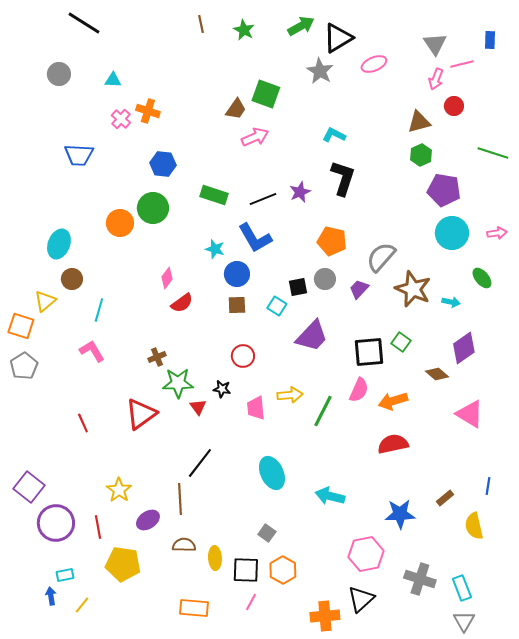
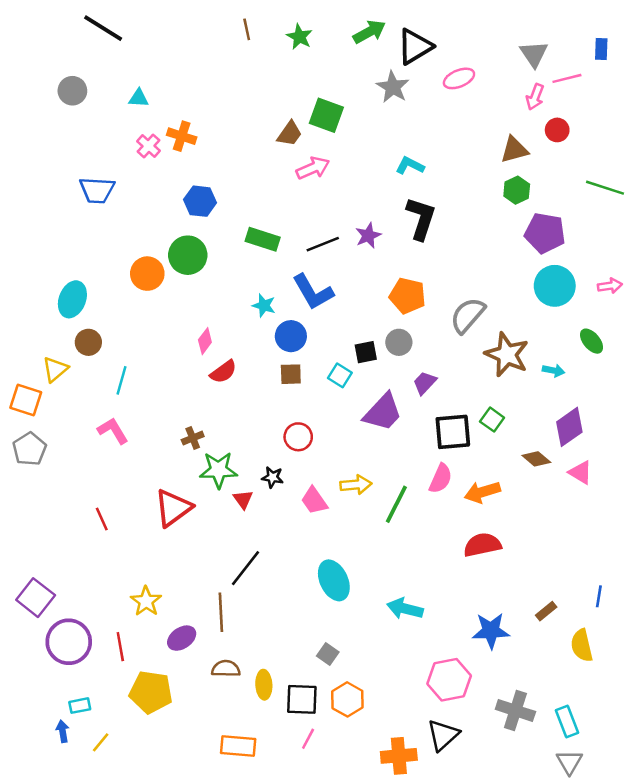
purple trapezoid: (359, 289) -> (425, 383), moved
pink trapezoid: (256, 408) -> (314, 501), turned -30
pink triangle: (470, 414) -> (580, 472), moved, size x0.7

